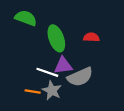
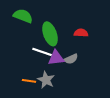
white line: (47, 72) -> (42, 52), moved
gray semicircle: (80, 77) -> (71, 59), moved, size x0.6

